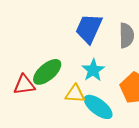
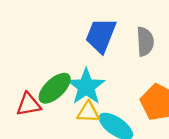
cyan star: (93, 70) -> (86, 87), moved, size x1.4

